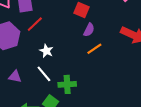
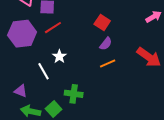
white line: (44, 74) -> (44, 71), moved
purple triangle: (15, 77) -> (21, 91), moved

